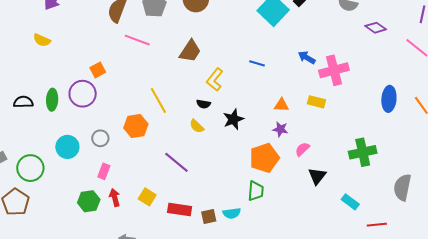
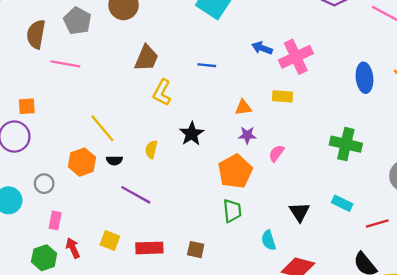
brown trapezoid: (190, 51) -> (146, 58), moved
orange square: (98, 70) -> (27, 106), turned 35
black semicircle: (204, 104) -> (114, 160), moved
yellow semicircle: (197, 126) -> (151, 149), turned 70
green cross: (363, 152) -> (346, 144), turned 36
black triangle: (317, 176) -> (299, 212), moved
cyan semicircle: (232, 213) -> (269, 240), moved, turned 90
brown square: (209, 216) -> (196, 250), moved, turned 35

